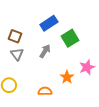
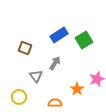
green square: (70, 38) -> (84, 40), moved
gray triangle: (17, 54) -> (36, 76), moved

